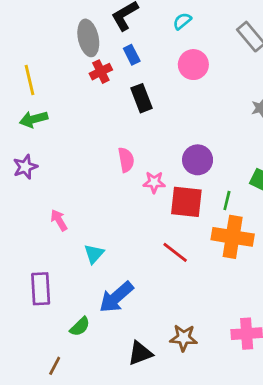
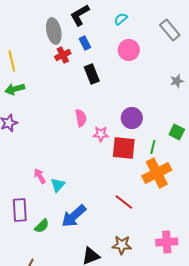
pink arrow: (59, 220) -> (40, 176), moved
orange cross: (233, 237) -> (157, 173), turned -36
red line: (175, 252) -> (124, 202), moved
green semicircle: (80, 327) -> (42, 226), moved

